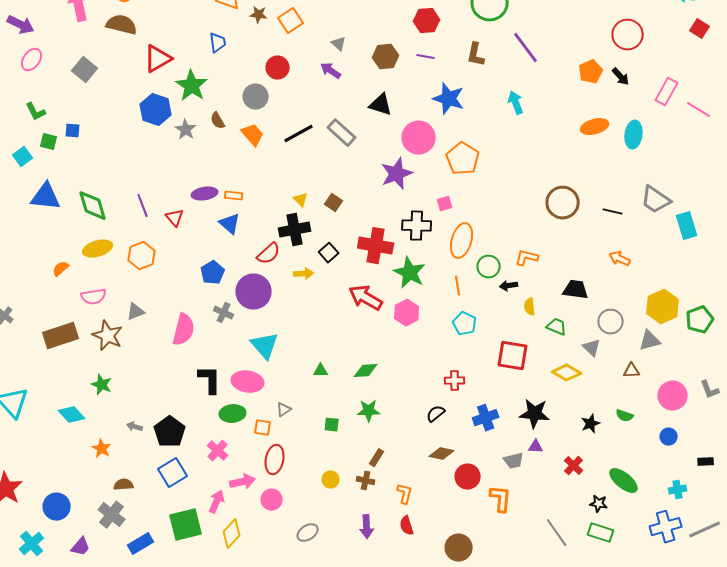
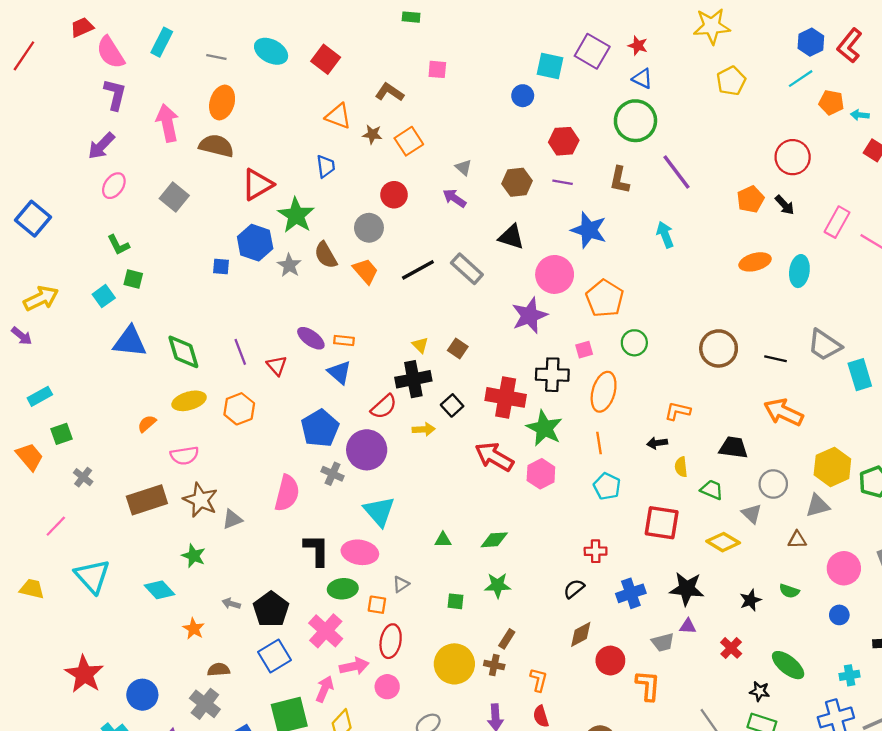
purple arrow: (21, 25) -> (101, 146), turned 108
brown semicircle: (218, 121) -> (326, 255), size x1.4
blue square: (73, 131) -> (221, 266), moved
purple ellipse: (205, 194) -> (311, 338), turned 45
orange arrow: (620, 259) -> (783, 412), size x1.6
green circle: (489, 267) -> (634, 343), moved
blue pentagon: (213, 273) -> (320, 428), size x1.4
gray triangle: (136, 312) -> (232, 519), moved
pink cross: (218, 451) -> (326, 631), size x1.4
brown diamond: (442, 454) -> (581, 634), turned -40
yellow circle: (331, 480) -> (454, 664), size x2.0

